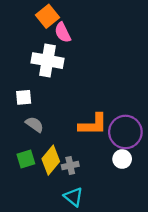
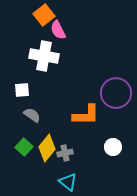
purple circle: (125, 132) -> (116, 93), moved
green square: (26, 159) -> (24, 147), turned -30

